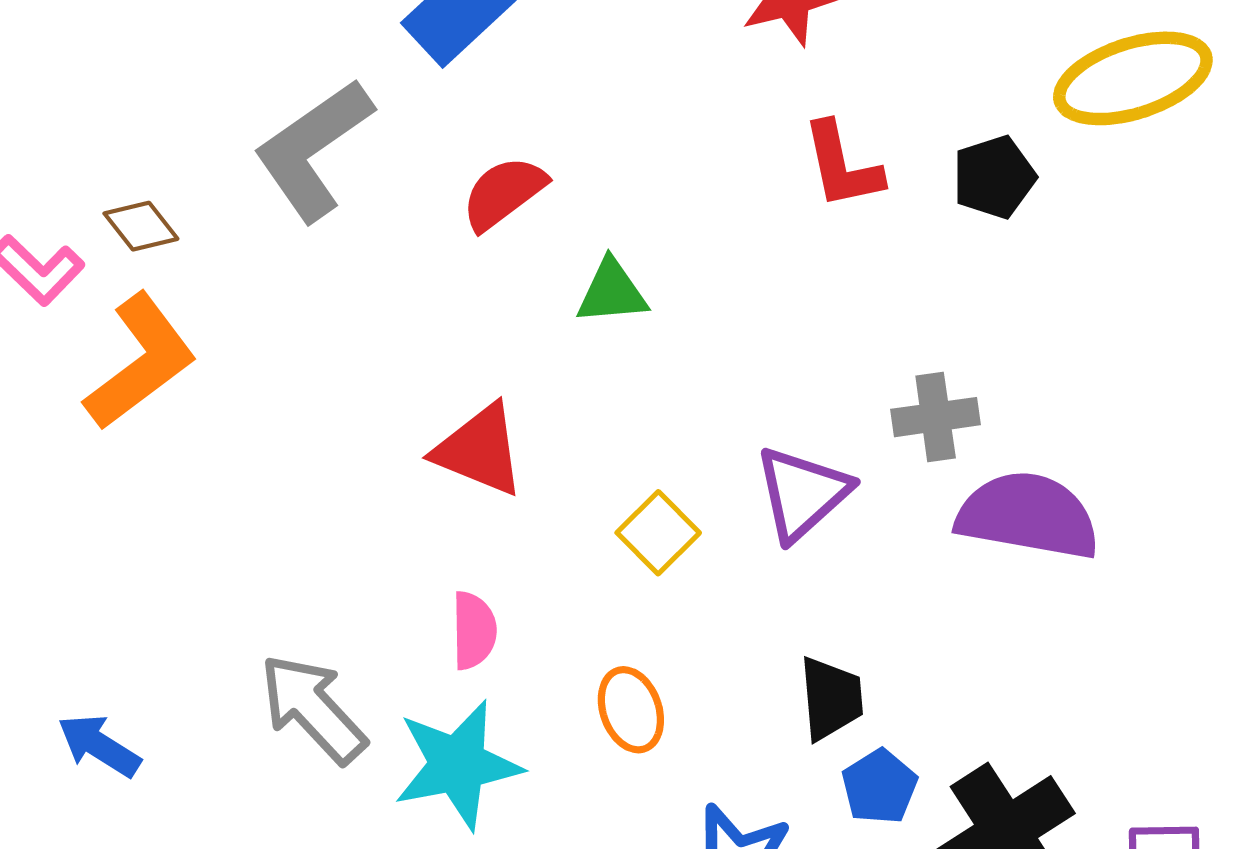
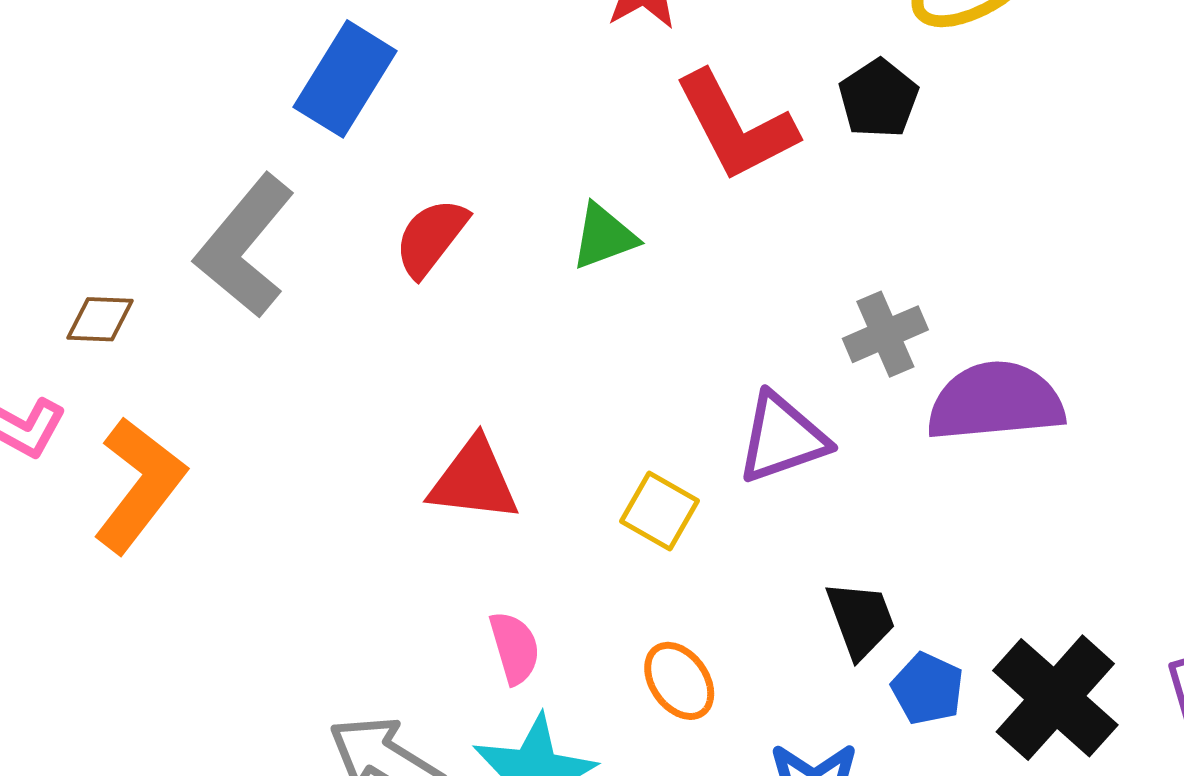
red L-shape: (842, 166) -> (736, 126), size x1.4
brown diamond: (141, 226) -> (100, 319), moved, turned -34
green triangle: (612, 292) -> (604, 236), moved
purple triangle: (802, 493) -> (782, 438), turned 38

